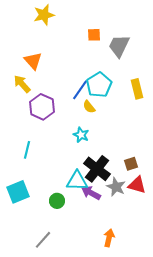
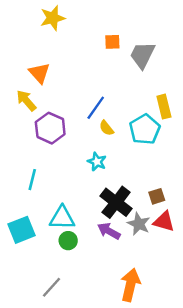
cyan pentagon: (99, 85) -> (145, 129), moved
cyan triangle: (77, 181) -> (62, 218), moved
orange arrow: (109, 238) -> (130, 285), size x1.5

